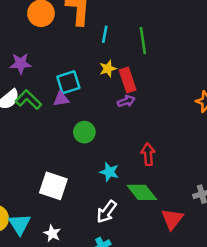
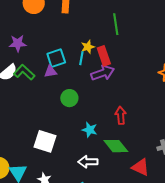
cyan line: (105, 34) -> (81, 58), moved
purple arrow: (126, 101) -> (103, 73), size x1.6
white arrow: (107, 212) -> (88, 162), turned 54
red triangle: (172, 219) -> (140, 167), turned -42

